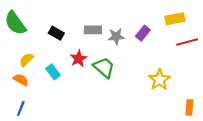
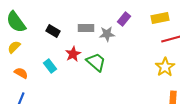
purple rectangle: (143, 33) -> (124, 19), moved
yellow semicircle: (26, 60) -> (14, 47), moved
yellow star: (159, 80) -> (165, 67), moved

